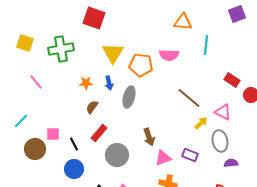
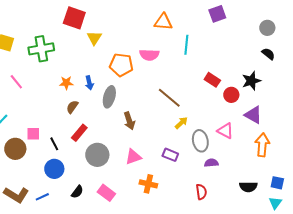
yellow triangle: (113, 53) -> (94, 38), moved, size x0.7
pink triangle: (223, 112) -> (225, 131), moved
brown arrow: (149, 137) -> (129, 121), moved
pink triangle: (163, 158) -> (133, 157), moved

